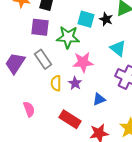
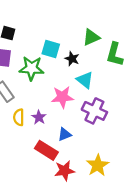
black star: (106, 19) -> (72, 59), moved
pink star: (83, 62) -> (62, 97), moved
red rectangle: (70, 119) -> (46, 150), moved

